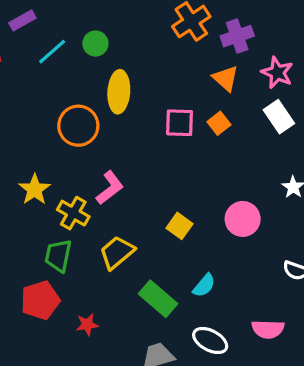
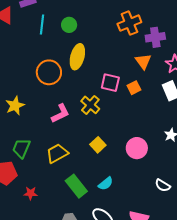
cyan line: (52, 52) -> (42, 25), turned -54
yellow cross: (73, 213) -> (90, 105), moved

